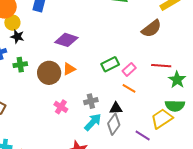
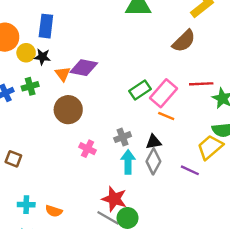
yellow circle: (12, 23) -> (26, 53), moved
black star: (17, 37) -> (42, 57), moved
green cross: (20, 65) -> (30, 86), moved
orange triangle: (69, 69) -> (63, 74), moved, turned -32
pink rectangle: (129, 69) -> (163, 93), size x1.6
cyan arrow: (93, 122) -> (128, 162), turned -36

